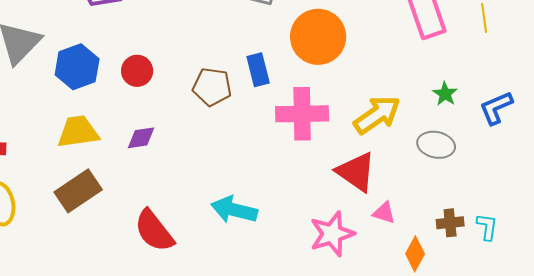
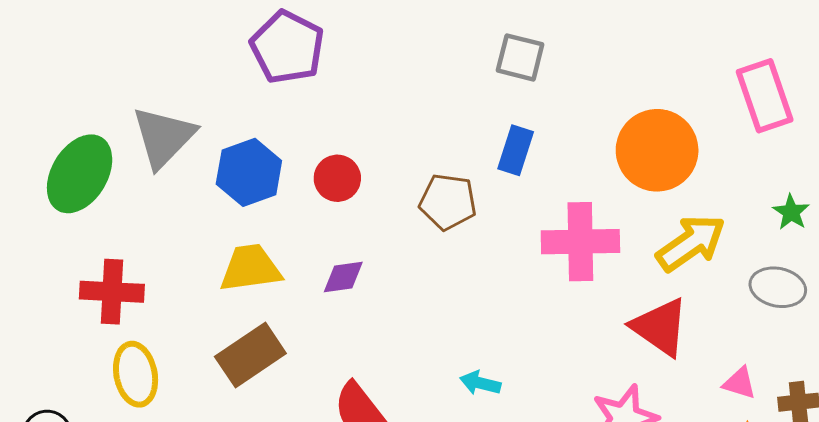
orange circle: (318, 37) -> (657, 150), moved
blue rectangle: (258, 70) -> (516, 150), moved, turned 32
cyan arrow: (234, 210) -> (480, 383), size x0.6
pink triangle: (384, 213) -> (740, 383), moved

